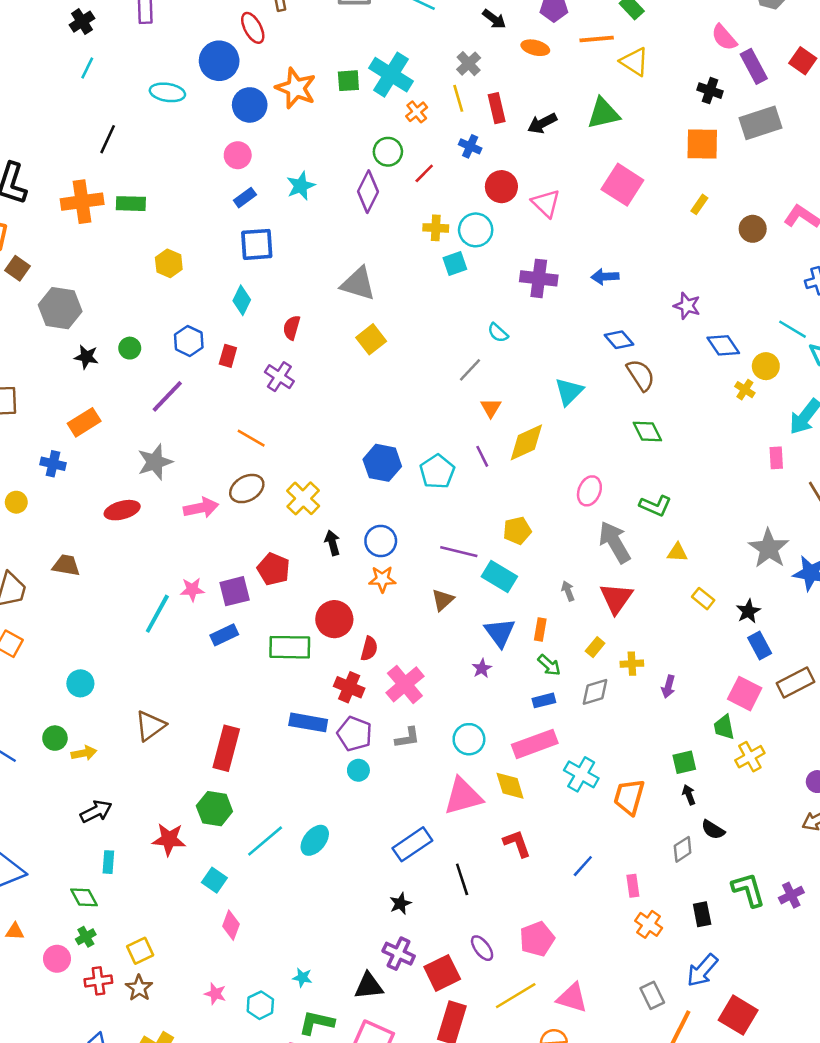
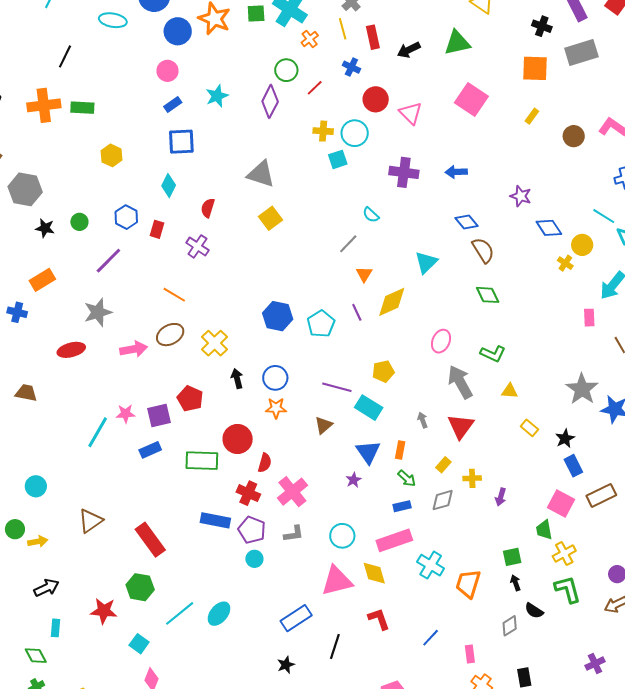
red rectangle: (226, 748) -> (150, 540), turned -52
black line: (462, 879) -> (335, 647), turned 35
green L-shape: (748, 890) -> (568, 589), moved

